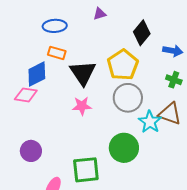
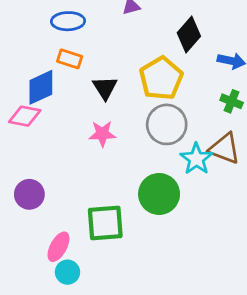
black triangle: (83, 73) -> (105, 88), size x0.7

